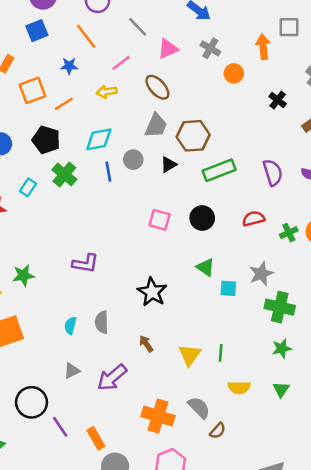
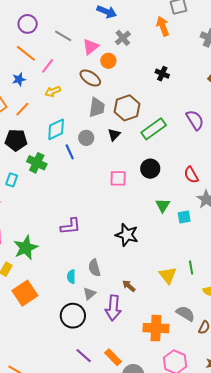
gray cross: (210, 48) -> (123, 38), turned 35
pink line: (121, 63) -> (48, 66), moved
orange circle: (234, 73) -> (108, 61), moved
black cross: (278, 100) -> (162, 74), moved
red semicircle: (253, 219) -> (191, 175), moved, turned -90
green triangle: (206, 267) -> (163, 205), turned 42
green star: (23, 275) -> (26, 248), size x1.4
brown arrow: (146, 344) -> (129, 286), moved
gray triangle: (72, 371) -> (89, 294), moved
purple arrow: (112, 378) -> (113, 308), turned -30
black circle: (31, 402) -> (73, 316), moved

